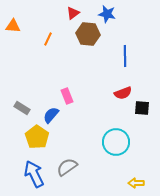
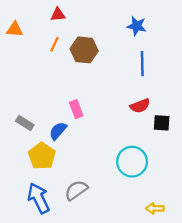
red triangle: (73, 13) -> (58, 15), moved, turned 32
blue star: (107, 14) -> (137, 26), moved
brown hexagon: (88, 34) -> (84, 50), moved

